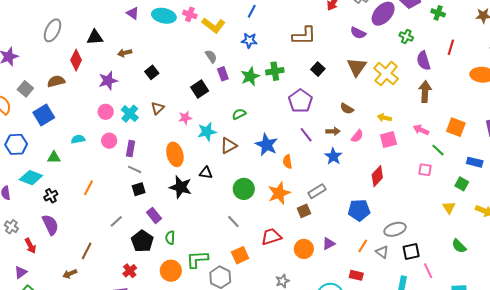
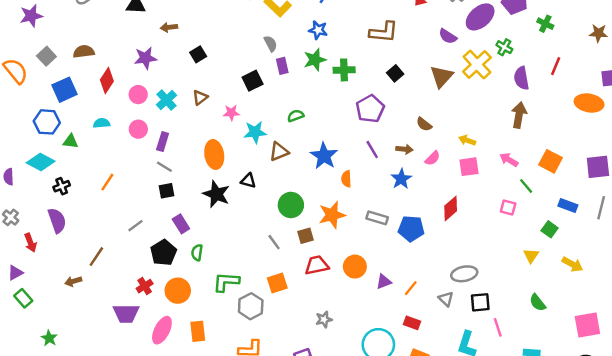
red diamond: (76, 60) -> (107, 81), moved
yellow cross: (386, 74) -> (477, 64), moved
green star: (250, 76) -> (315, 60), moved
blue hexagon: (16, 144) -> (47, 122), moved
gray rectangle: (317, 191) -> (377, 218), turned 42
blue pentagon: (359, 210) -> (411, 228), moved
brown square: (304, 211) -> (306, 236), moved
orange line: (363, 246) -> (411, 288), moved
orange circle: (304, 249) -> (355, 267), moved
orange circle: (171, 271) -> (178, 291), moved

